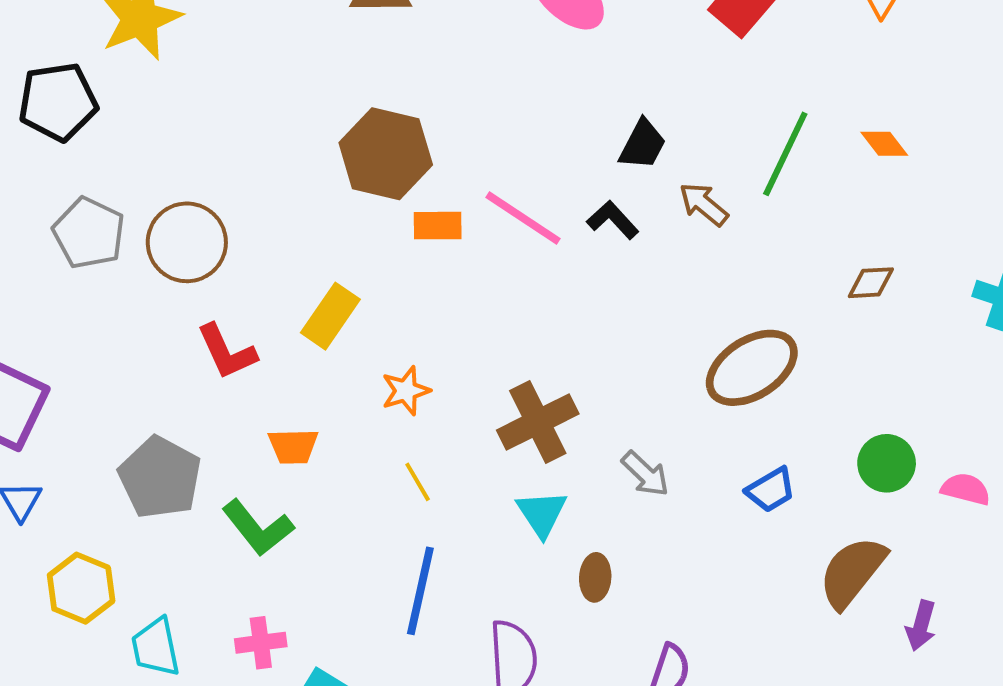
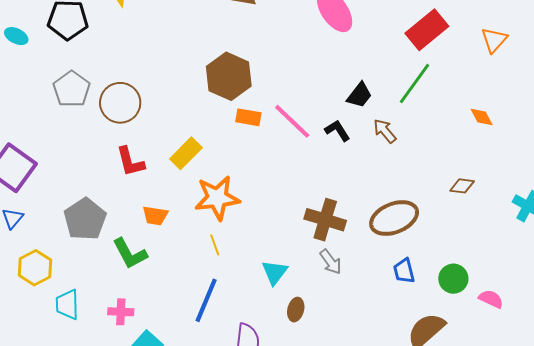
green line: (785, 154) -> (414, 84), moved
orange star: (406, 391) -> (217, 198), size x1.8
brown cross: (538, 422) -> (325, 220), moved, turned 33
blue trapezoid: (771, 490) -> (404, 271), moved, turned 96

